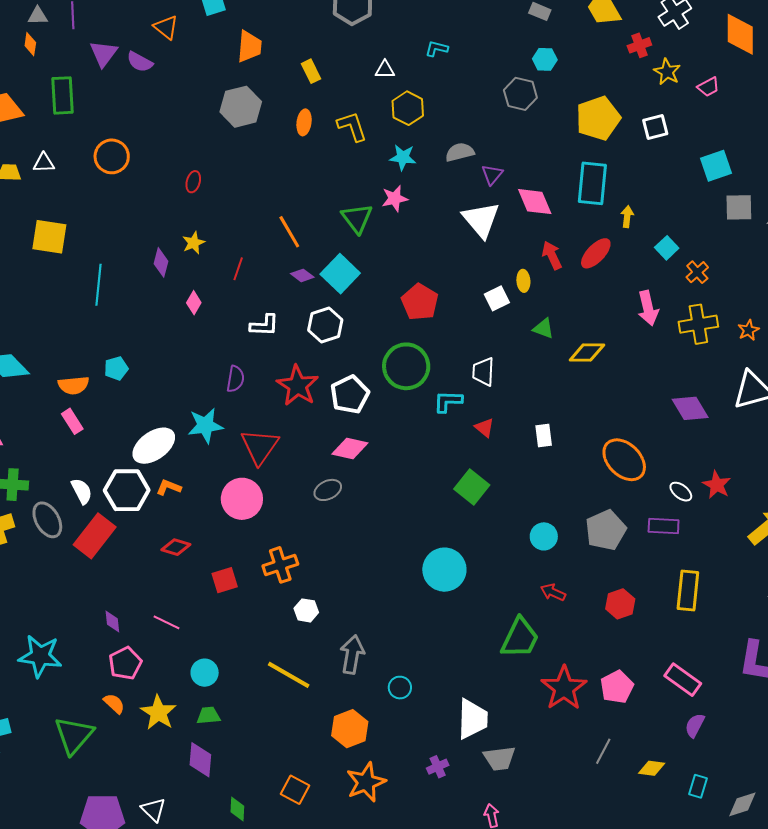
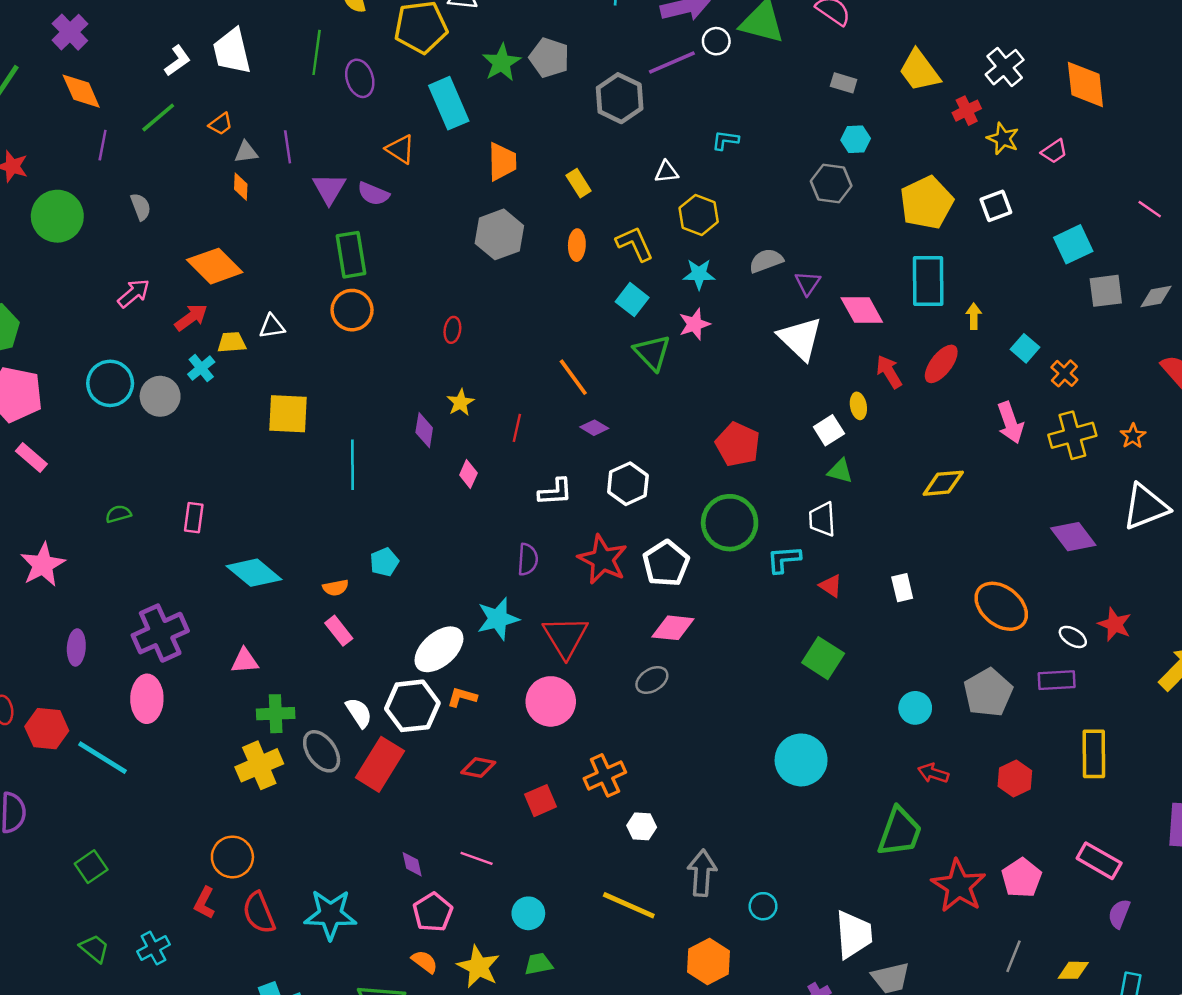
green rectangle: (62, 95) -> (351, 255), moved
cyan square: (340, 274) -> (632, 300), moved, size x0.7
green triangle: (543, 328) -> (840, 471), moved
orange semicircle: (73, 385) -> (336, 588), size x0.7

